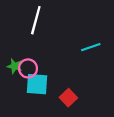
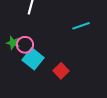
cyan square: (37, 84) -> (33, 59), turned 35

